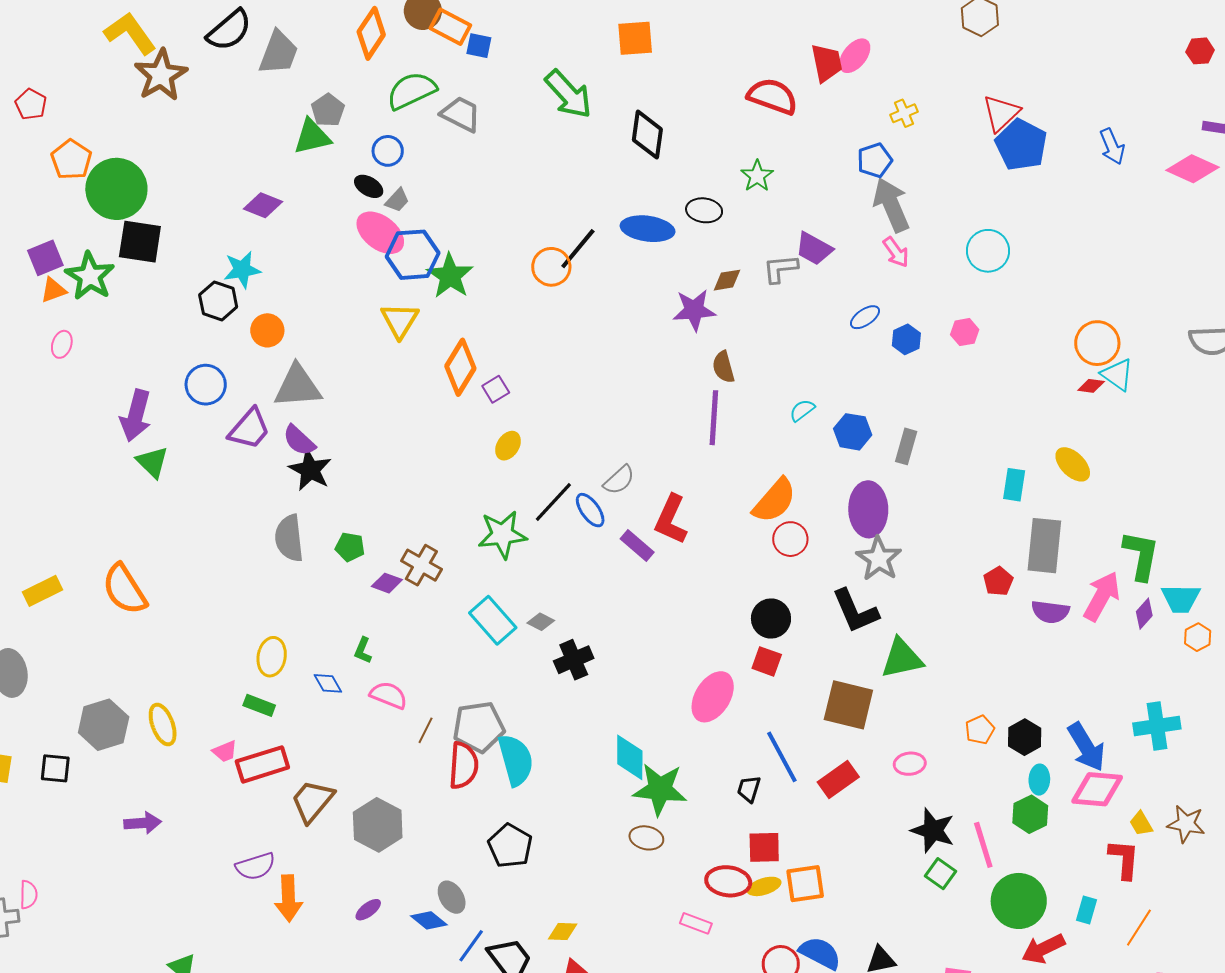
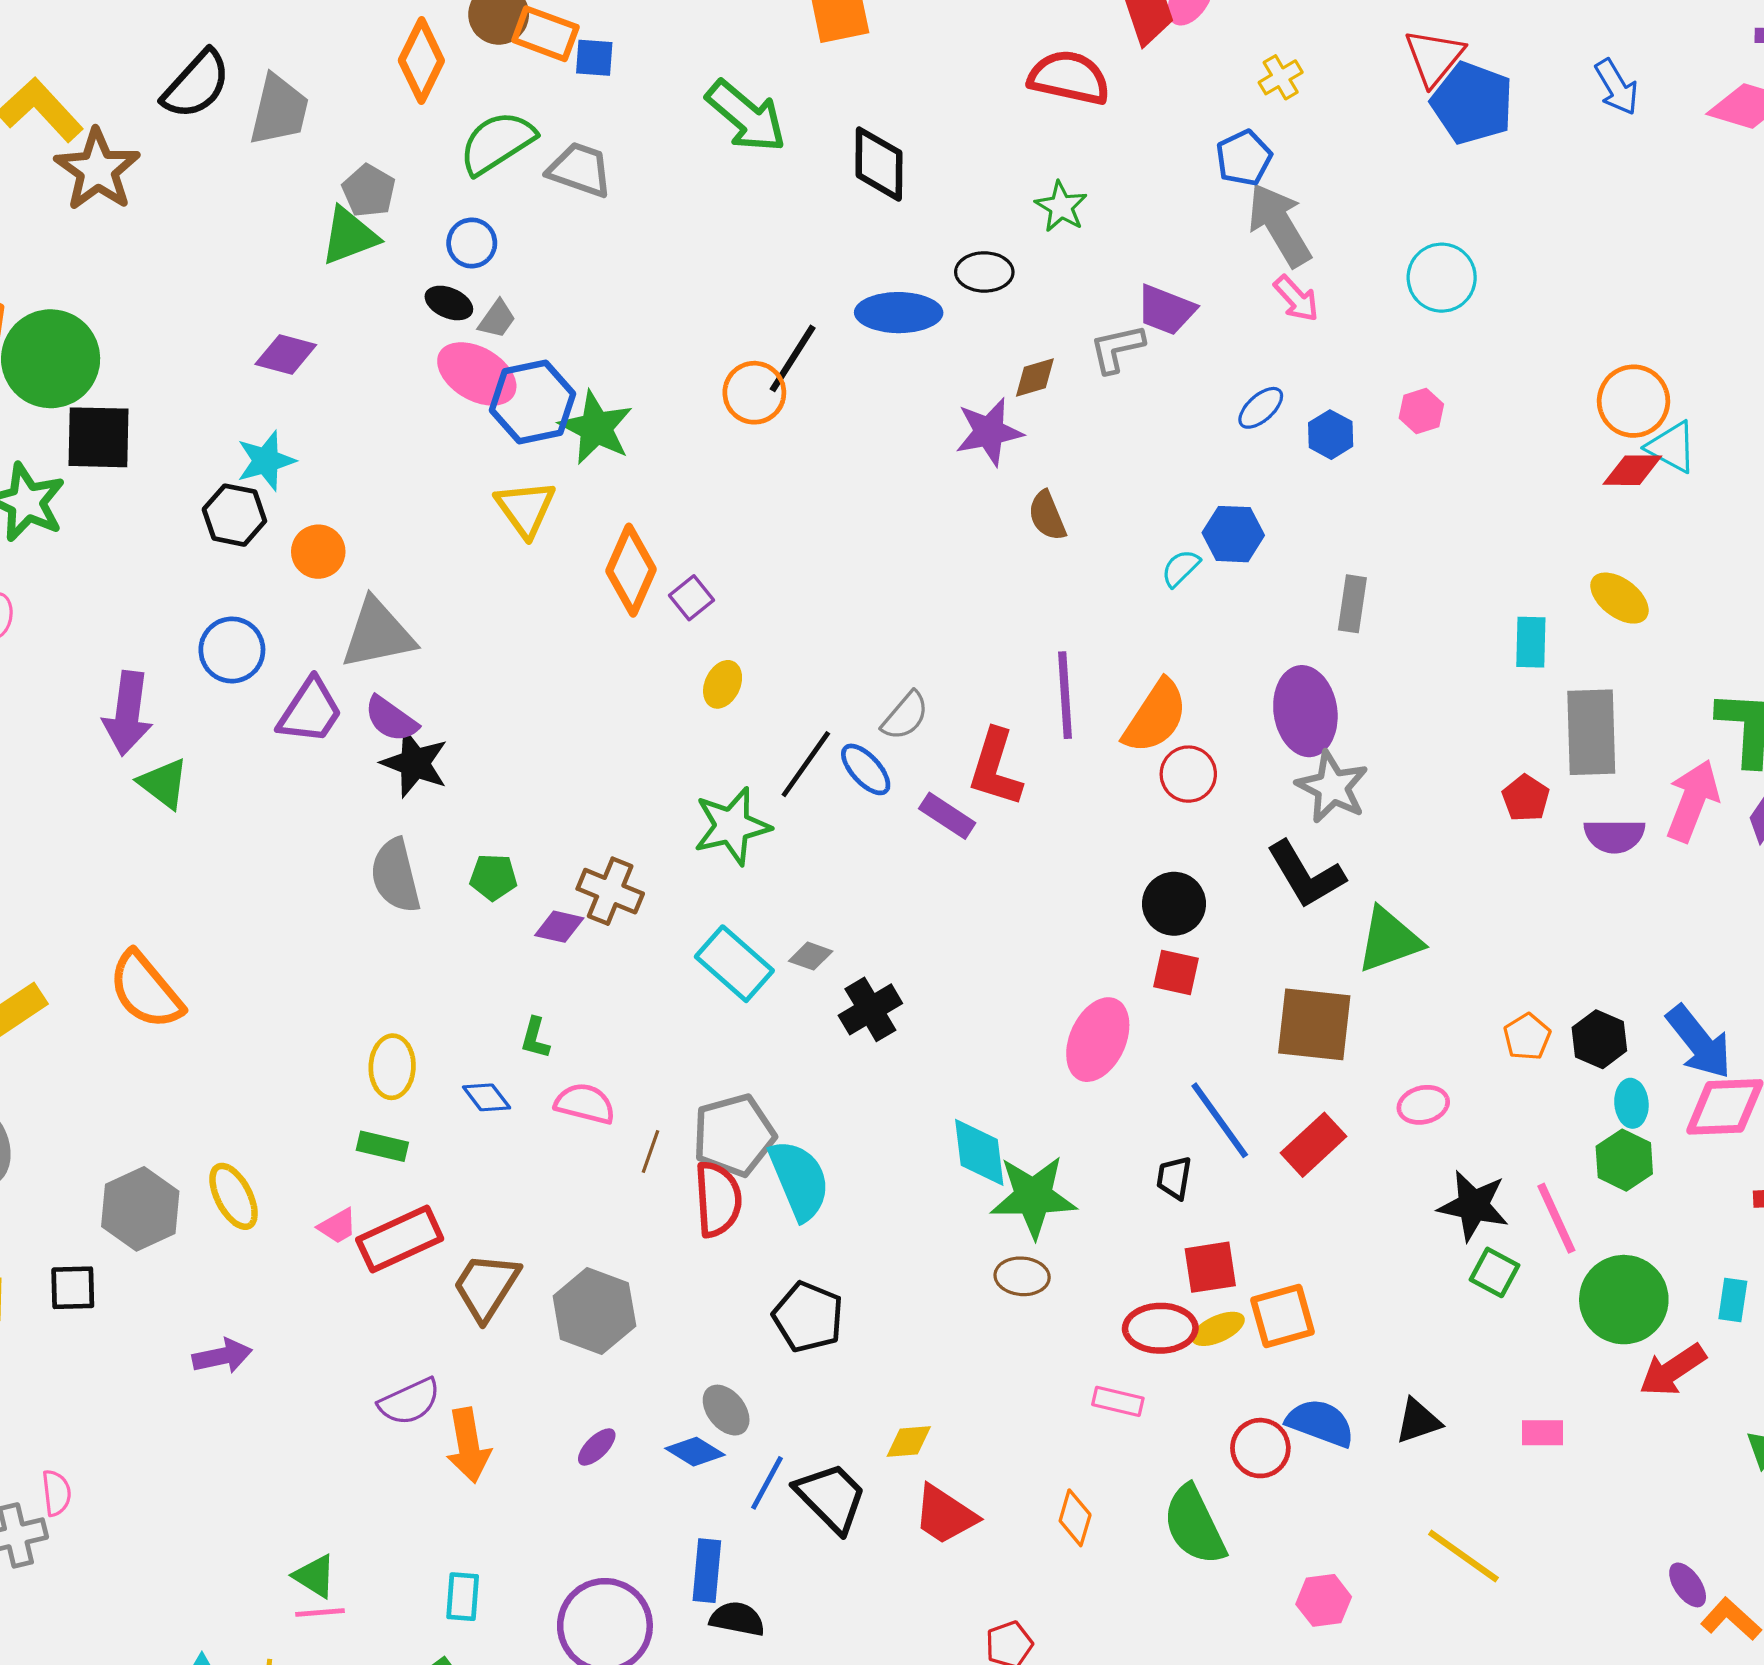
red diamond: (1091, 386) -> (1632, 470), size x1.4
purple line: (714, 418) -> (1065, 695), moved
blue hexagon: (853, 432) -> (1233, 534), moved

